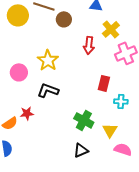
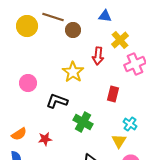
yellow star: (48, 60) -> (73, 72), moved
cyan cross: (121, 101) -> (130, 124), moved, turned 32
red star: (27, 113) -> (45, 139), moved
green cross: (84, 120) -> (83, 122), moved

